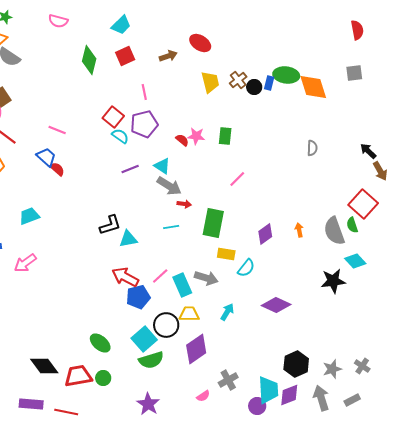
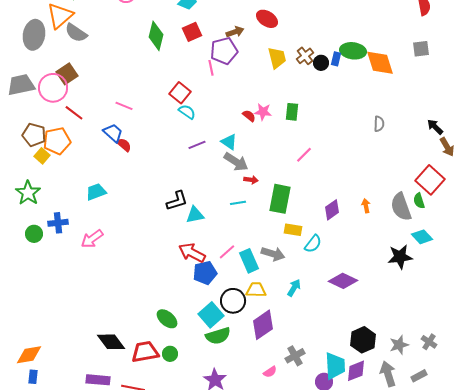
purple pentagon: (144, 124) -> (224, 51), moved

